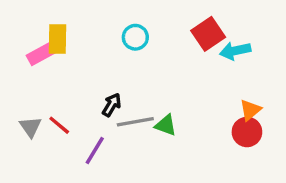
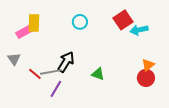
black arrow: (112, 105) -> (66, 62), size x1.5
gray line: (135, 122) -> (51, 72), moved
gray triangle: (30, 127) -> (14, 59), moved

